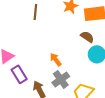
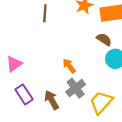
purple rectangle: (19, 74) -> (24, 94), moved

